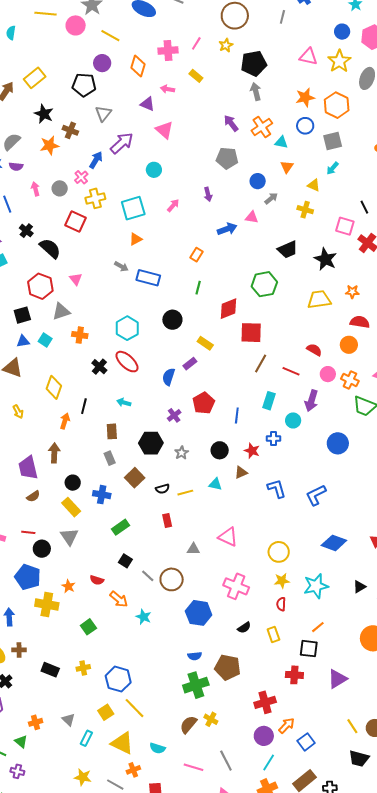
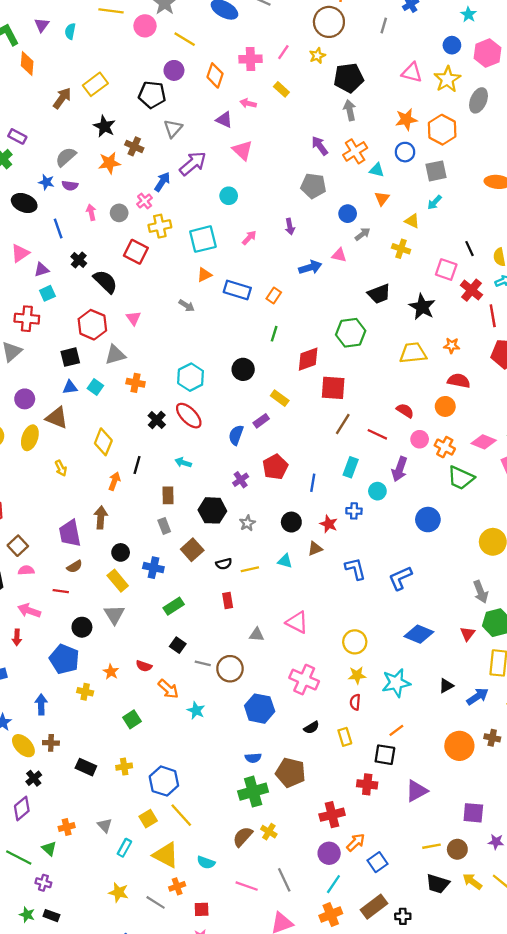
blue rectangle: (148, 278) -> (237, 290), moved
red line: (28, 532) -> (61, 591), moved
gray line: (148, 576) -> (203, 663), turned -32
yellow cross: (47, 605) -> (85, 692), size x0.6
yellow line: (352, 726) -> (432, 846), turned -70

